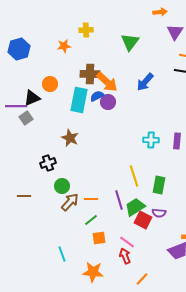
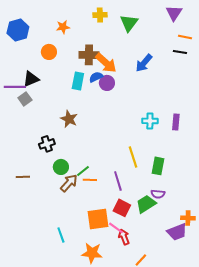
yellow cross: (86, 30) -> (100, 15), moved
orange circle: (50, 84) -> (49, 52), moved
cyan rectangle: (79, 100) -> (78, 81), size x0.7
green trapezoid: (135, 207) -> (146, 204), moved
green line: (91, 220) -> (83, 171), moved
red square: (143, 220) -> (122, 208), moved
orange square: (99, 238) -> (98, 219), size x1.6
pink line: (127, 242) -> (116, 228), moved

